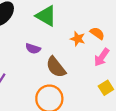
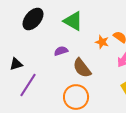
purple semicircle: (33, 49) -> (61, 51), turned 144

